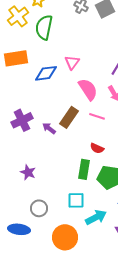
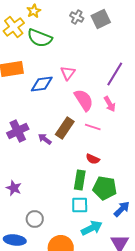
green semicircle: (44, 27) -> (40, 38), turned -80
purple star: (28, 172) -> (14, 188), moved
cyan square: (76, 200) -> (80, 205), moved

